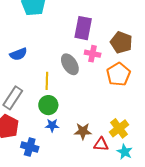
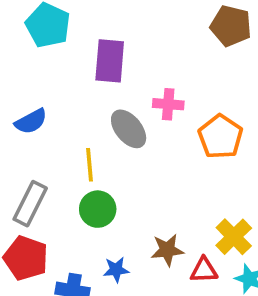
purple rectangle: (83, 28) -> (110, 61), moved
brown pentagon: (121, 42) -> (231, 26), moved
blue star: (52, 125) -> (116, 270), moved

